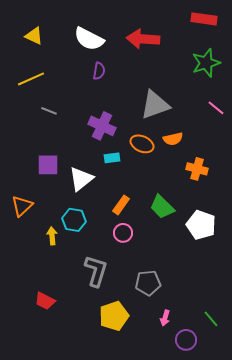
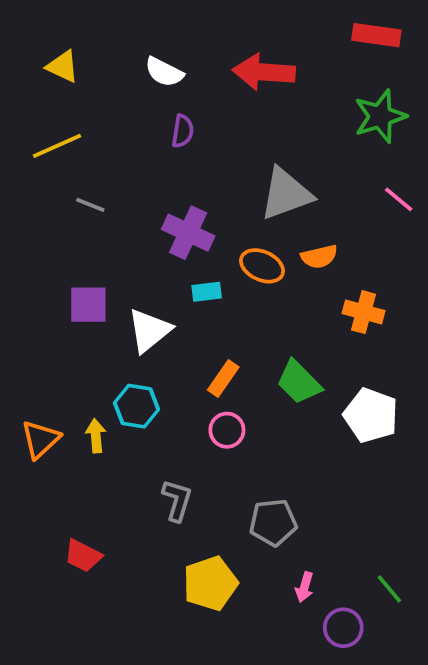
white semicircle: (89, 39) -> (164, 72), size x0.7
orange triangle: (22, 206) -> (40, 439), moved
gray L-shape: (96, 271) -> (177, 500), size x0.7

